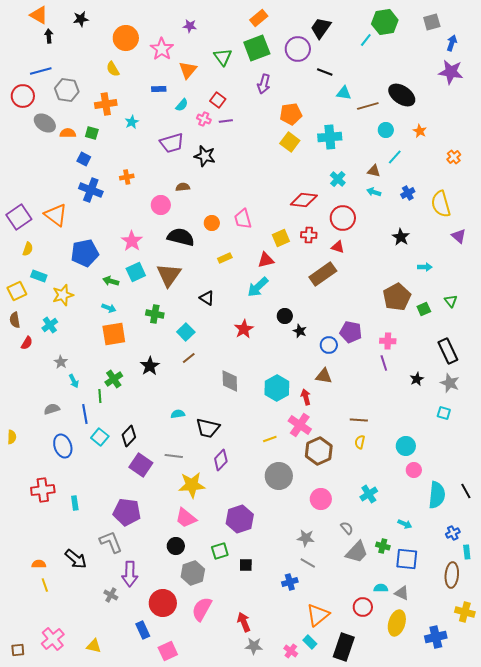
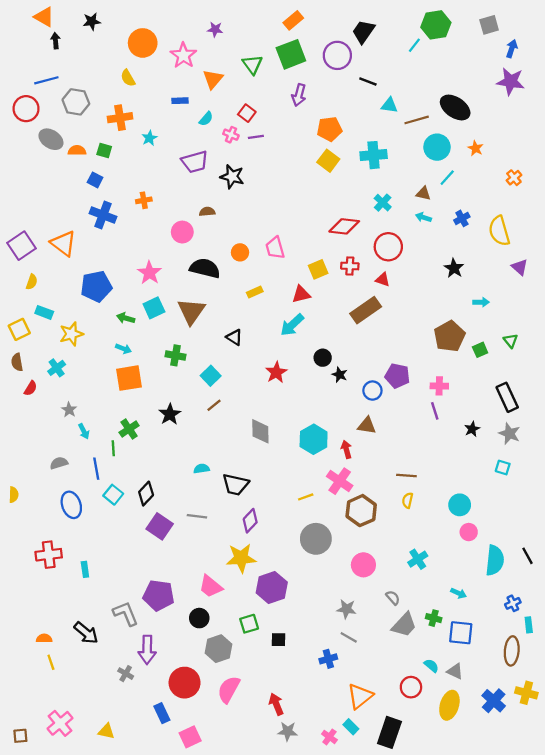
cyan circle: (386, 130) -> (437, 147), size x1.5
yellow star: (192, 485) -> (241, 558), moved
purple pentagon: (127, 512) -> (158, 595), moved
cyan semicircle: (381, 588) -> (431, 666), turned 40
blue cross: (436, 637) -> (494, 701), moved, turned -35

